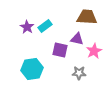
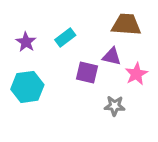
purple star: (27, 27) -> (26, 42), moved
cyan hexagon: (32, 69) -> (27, 87), moved

